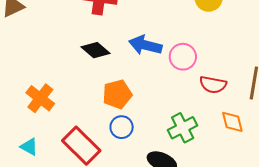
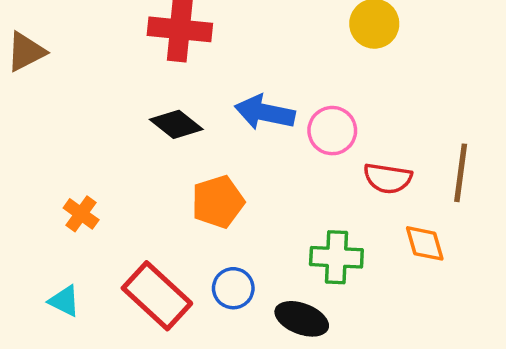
orange cross: (40, 98) -> (81, 214), size x0.7
blue circle: (122, 127) -> (233, 288), moved
green cross: (183, 128) -> (336, 257), turned 32

